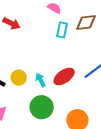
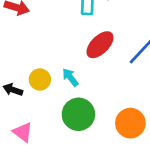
red ellipse: (64, 76) -> (100, 45), moved

